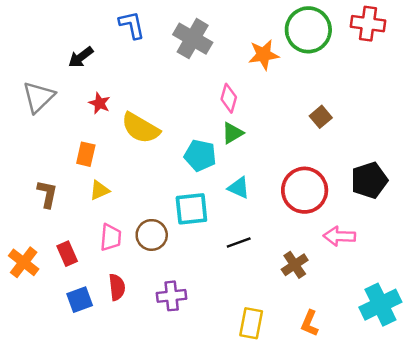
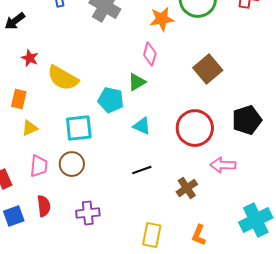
pink diamond: (229, 98) -> (150, 54), moved
brown square: (321, 117) -> (208, 69), size x1.6
cyan square: (191, 209) -> (79, 128), moved

